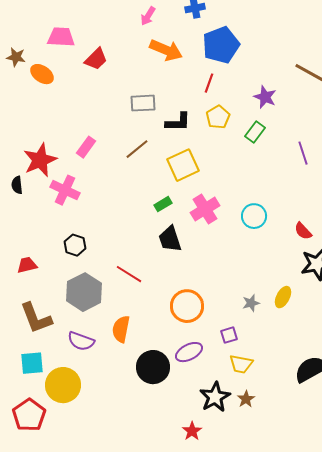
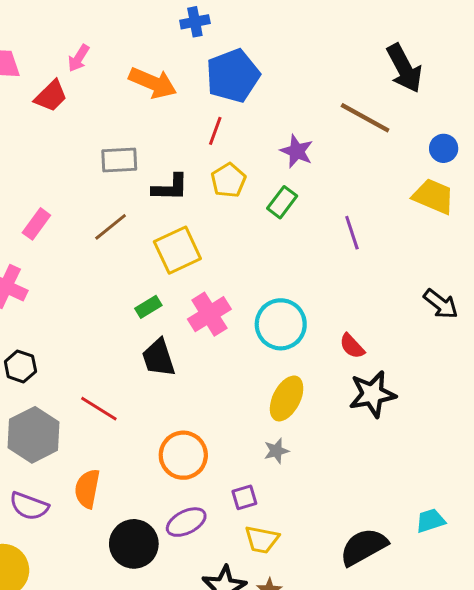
pink arrow: (148, 16) -> (79, 58), moved
cyan circle: (254, 216) -> (281, 324), size x1.4
yellow ellipse: (283, 297) -> (287, 398), moved, size x1.4

